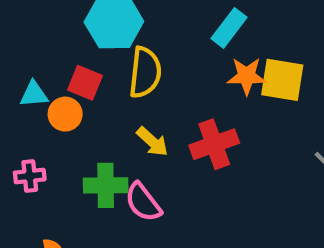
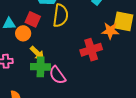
orange star: (247, 76) -> (110, 31), moved
yellow arrow: (152, 142) -> (37, 53), moved

